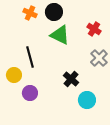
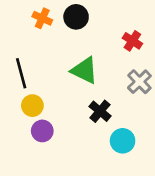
green triangle: (60, 35) -> (85, 70), moved
black line: (30, 57) -> (21, 73), moved
yellow circle: (14, 75) -> (32, 106), moved

